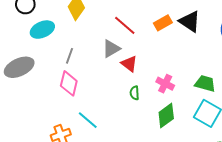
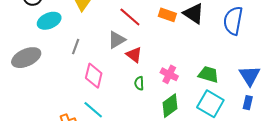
orange rectangle: (163, 23) -> (167, 15), turned 48
pink diamond: (69, 83) -> (94, 76), moved

